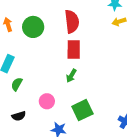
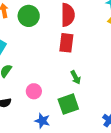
green arrow: (71, 76) -> (76, 77), moved, turned -64

